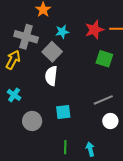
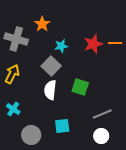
gray cross: (26, 37) -> (16, 39), moved
green square: (104, 59) -> (80, 87), moved
white circle: (110, 121) -> (101, 136), moved

